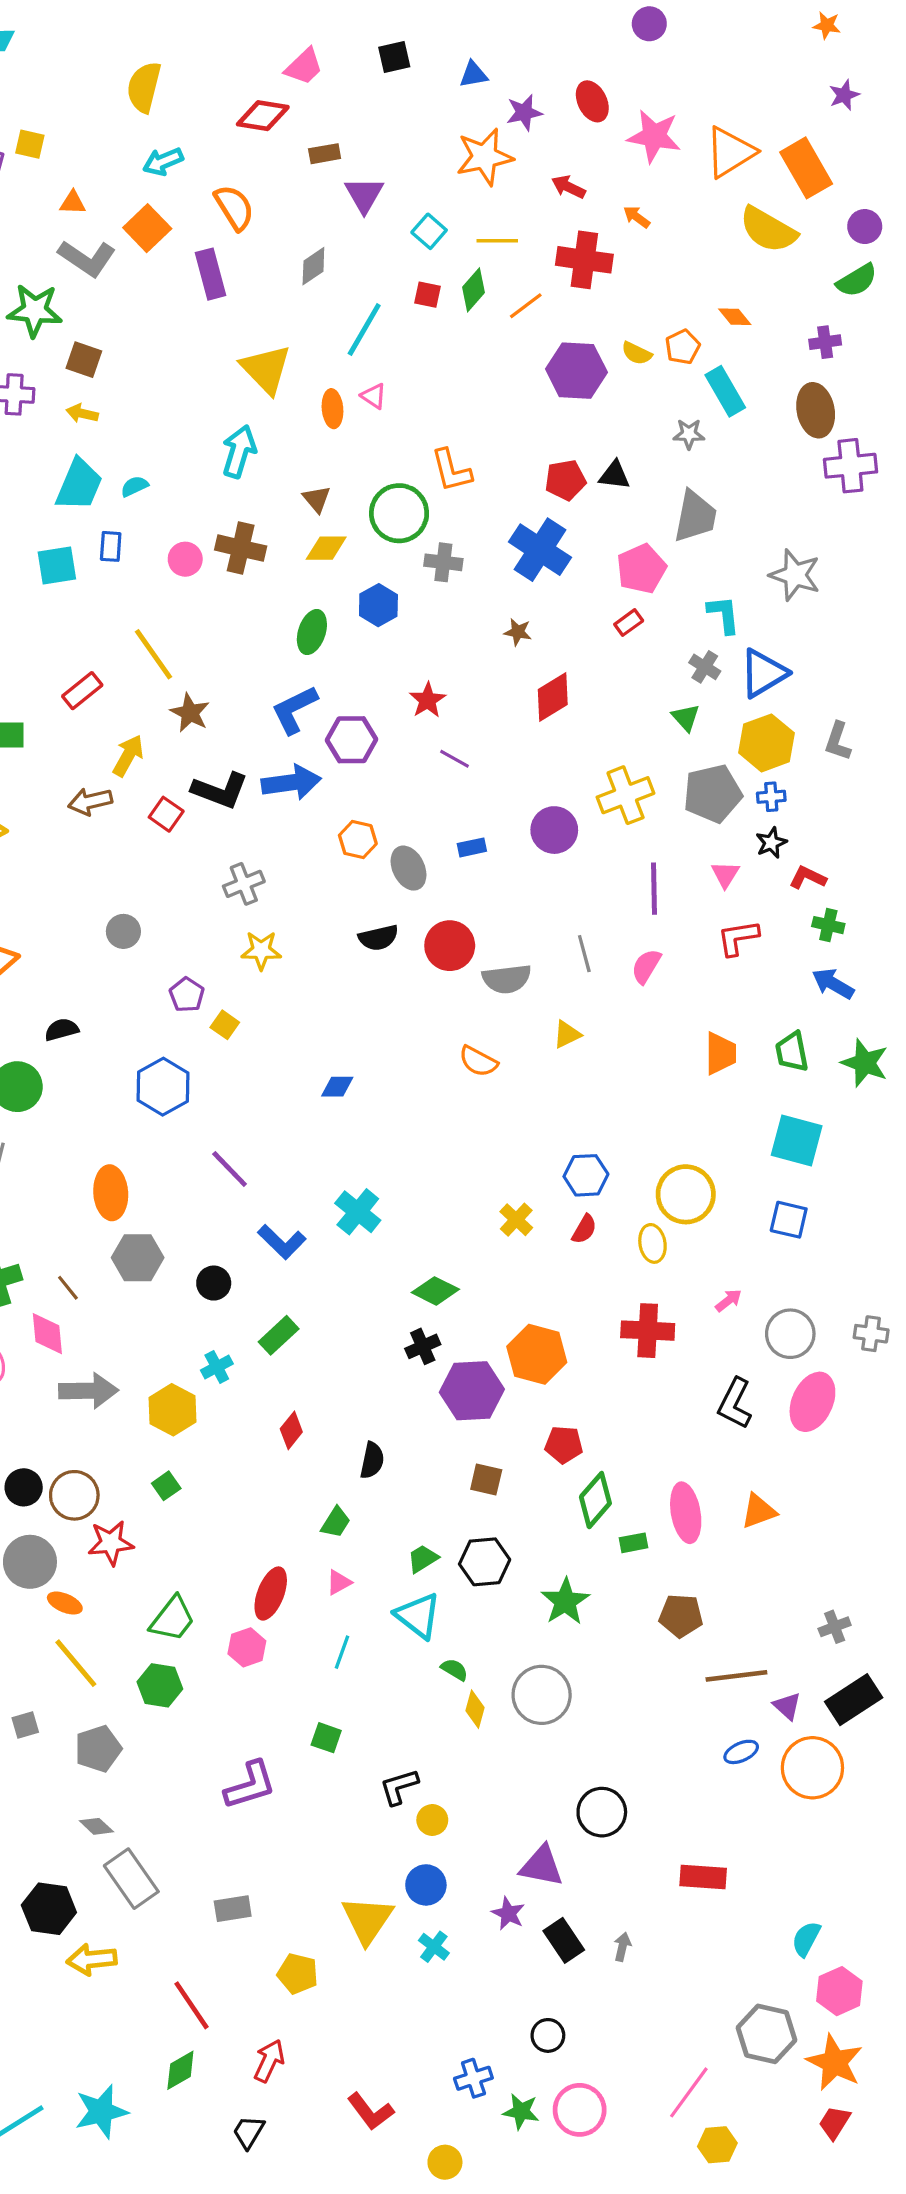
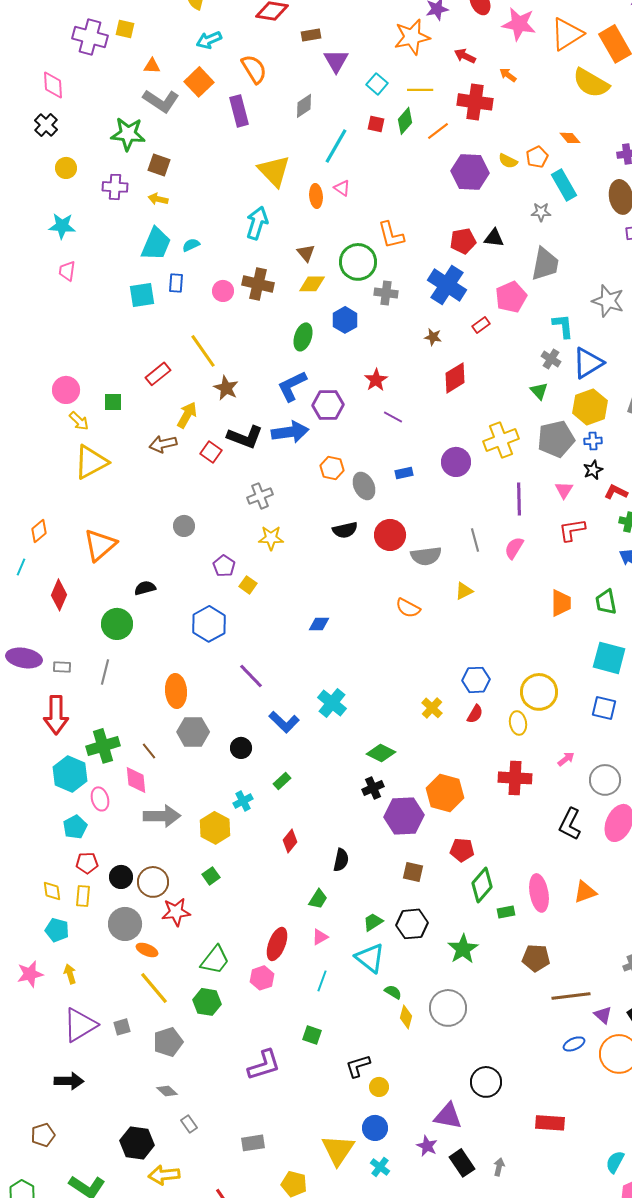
red rectangle: (629, 623) -> (481, 325), moved
green rectangle: (279, 1335) -> (282, 781), size x0.7
gray rectangle: (131, 1879) -> (189, 1124), size x0.5

